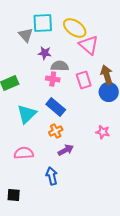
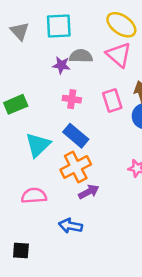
yellow ellipse: (75, 28) -> (121, 25), moved
gray triangle: (26, 35) -> (20, 31), moved
gray semicircle: (60, 66) -> (81, 56), moved
orange cross: (56, 131) -> (76, 167), size x1.6
blue arrow: (52, 176) -> (70, 226), turned -66

